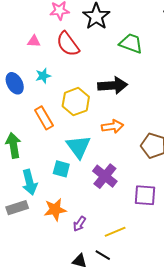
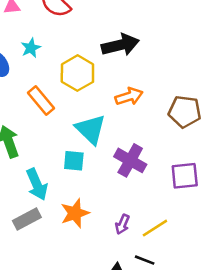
purple arrow: (79, 224) -> (122, 224), moved

